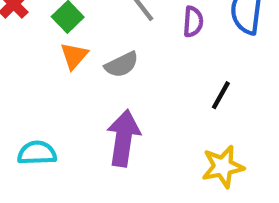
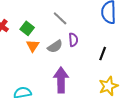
purple semicircle: (193, 22) -> (73, 40), moved

